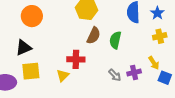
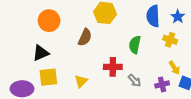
brown semicircle: (94, 36) -> (85, 37), moved
yellow cross: (160, 36) -> (170, 40), moved, turned 32
red cross: (76, 59) -> (113, 67), moved
purple cross: (134, 73) -> (162, 84), moved

